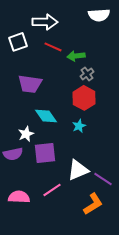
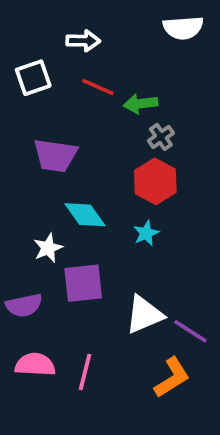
white arrow: (45, 22) -> (83, 41), size x0.7
purple semicircle: (13, 154) -> (24, 305), moved
pink line: (52, 190) -> (85, 372), moved, turned -42

